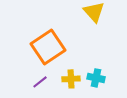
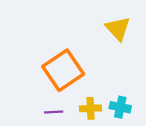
purple line: (40, 82) -> (54, 112), turned 35

